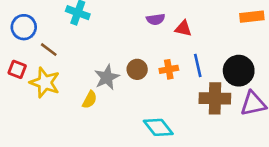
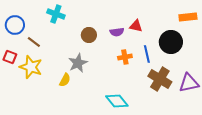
purple semicircle: (156, 19) -> (117, 32), moved
brown circle: (137, 69) -> (89, 35), moved
black circle: (239, 71) -> (171, 42), moved
brown cross: (215, 98) -> (160, 79), turned 30

